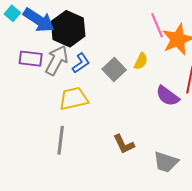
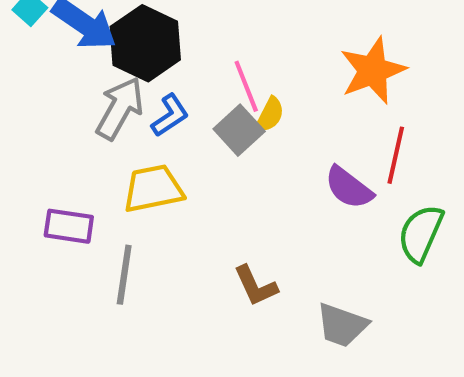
pink line: (157, 25) -> (246, 86), moved
purple rectangle: (31, 59) -> (69, 226), moved
yellow semicircle: (141, 61) -> (270, 115), moved

